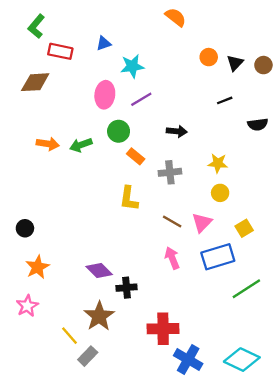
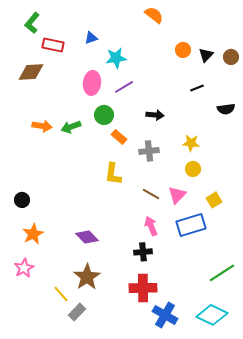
black cross: (127, 288) -> (143, 252), moved
green line: (246, 289) -> (222, 273), moved

